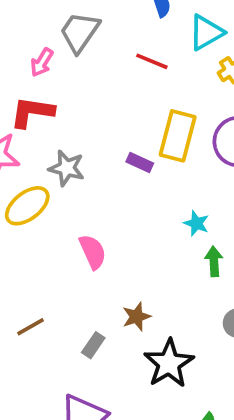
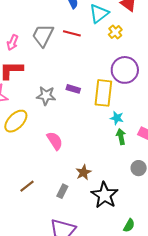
gray trapezoid: (80, 32) -> (43, 35), moved
yellow rectangle: (178, 136) -> (103, 93), moved
gray star: (67, 168) -> (46, 96), moved
cyan star: (196, 223) -> (117, 118), moved

